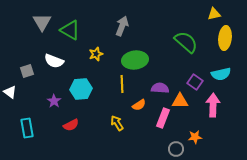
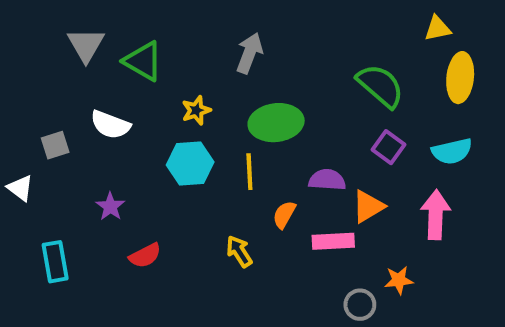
purple square: (195, 82) -> (389, 147), moved
cyan hexagon: (81, 89) -> (190, 164), moved
orange triangle: (180, 101) -> (368, 206), turned -30
orange semicircle: (139, 105) -> (284, 215), turned 152
pink rectangle: (163, 118) -> (333, 241), turned 66

